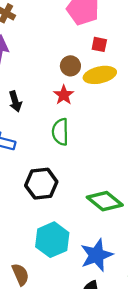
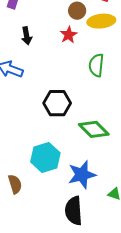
green semicircle: (60, 132) -> (96, 65), moved
black hexagon: (41, 184) -> (57, 103), moved

